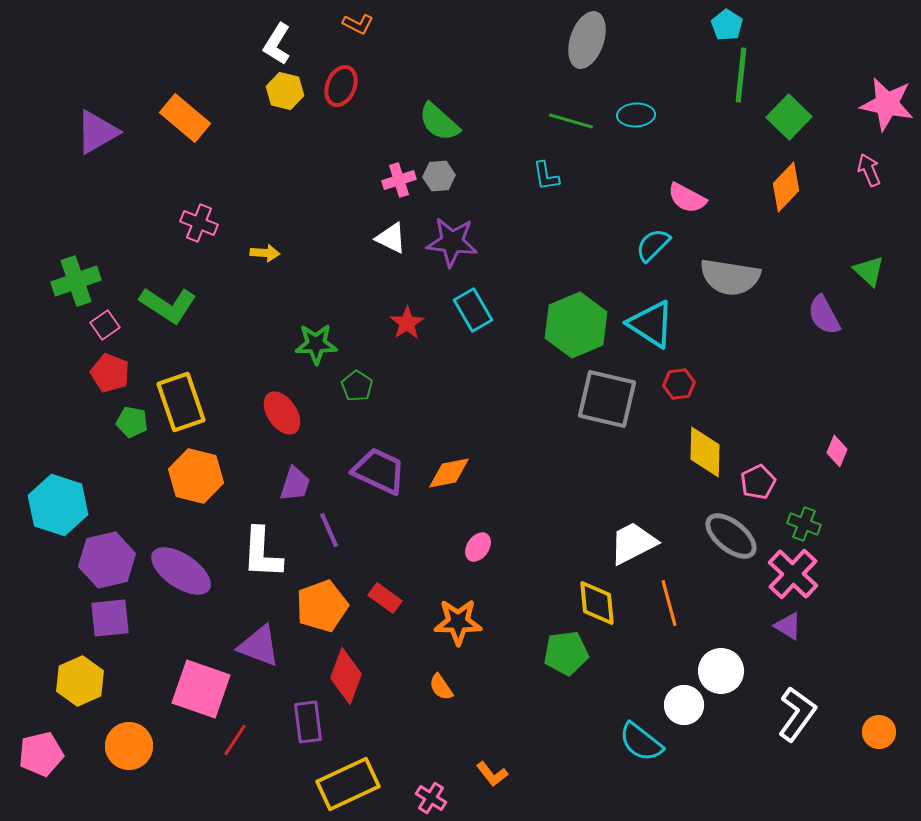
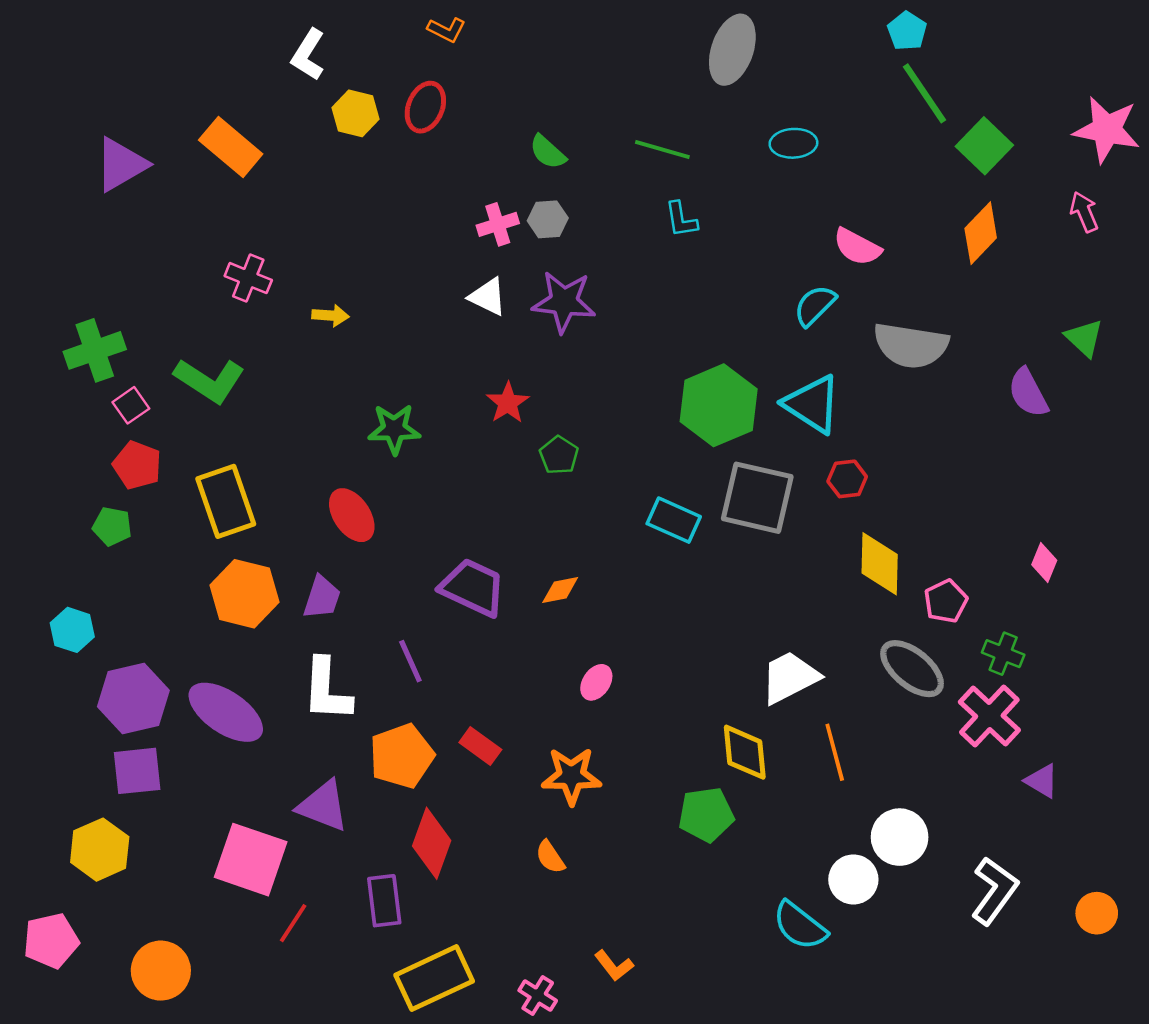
white L-shape: (277, 44) -> (308, 55), moved
green line: (741, 75) -> (925, 93), turned -40
green line: (571, 121) -> (662, 150), moved
green semicircle: (439, 122) -> (548, 152), size x0.7
cyan rectangle: (473, 310) -> (674, 520), moved, turned -36
green pentagon: (357, 386) -> (559, 455), moved
green pentagon: (132, 422) -> (112, 526), moved
orange diamond: (449, 473) -> (560, 590), size x0.7
purple trapezoid: (295, 484) -> (322, 597), moved
cyan hexagon: (58, 505) -> (72, 630), size x0.6
purple triangle: (788, 626) -> (1042, 781), moved
orange circle: (129, 746) -> (161, 971), moved

